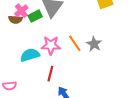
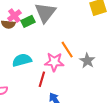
gray star: (94, 44) -> (87, 61), moved
pink star: (51, 45) -> (54, 62), moved

